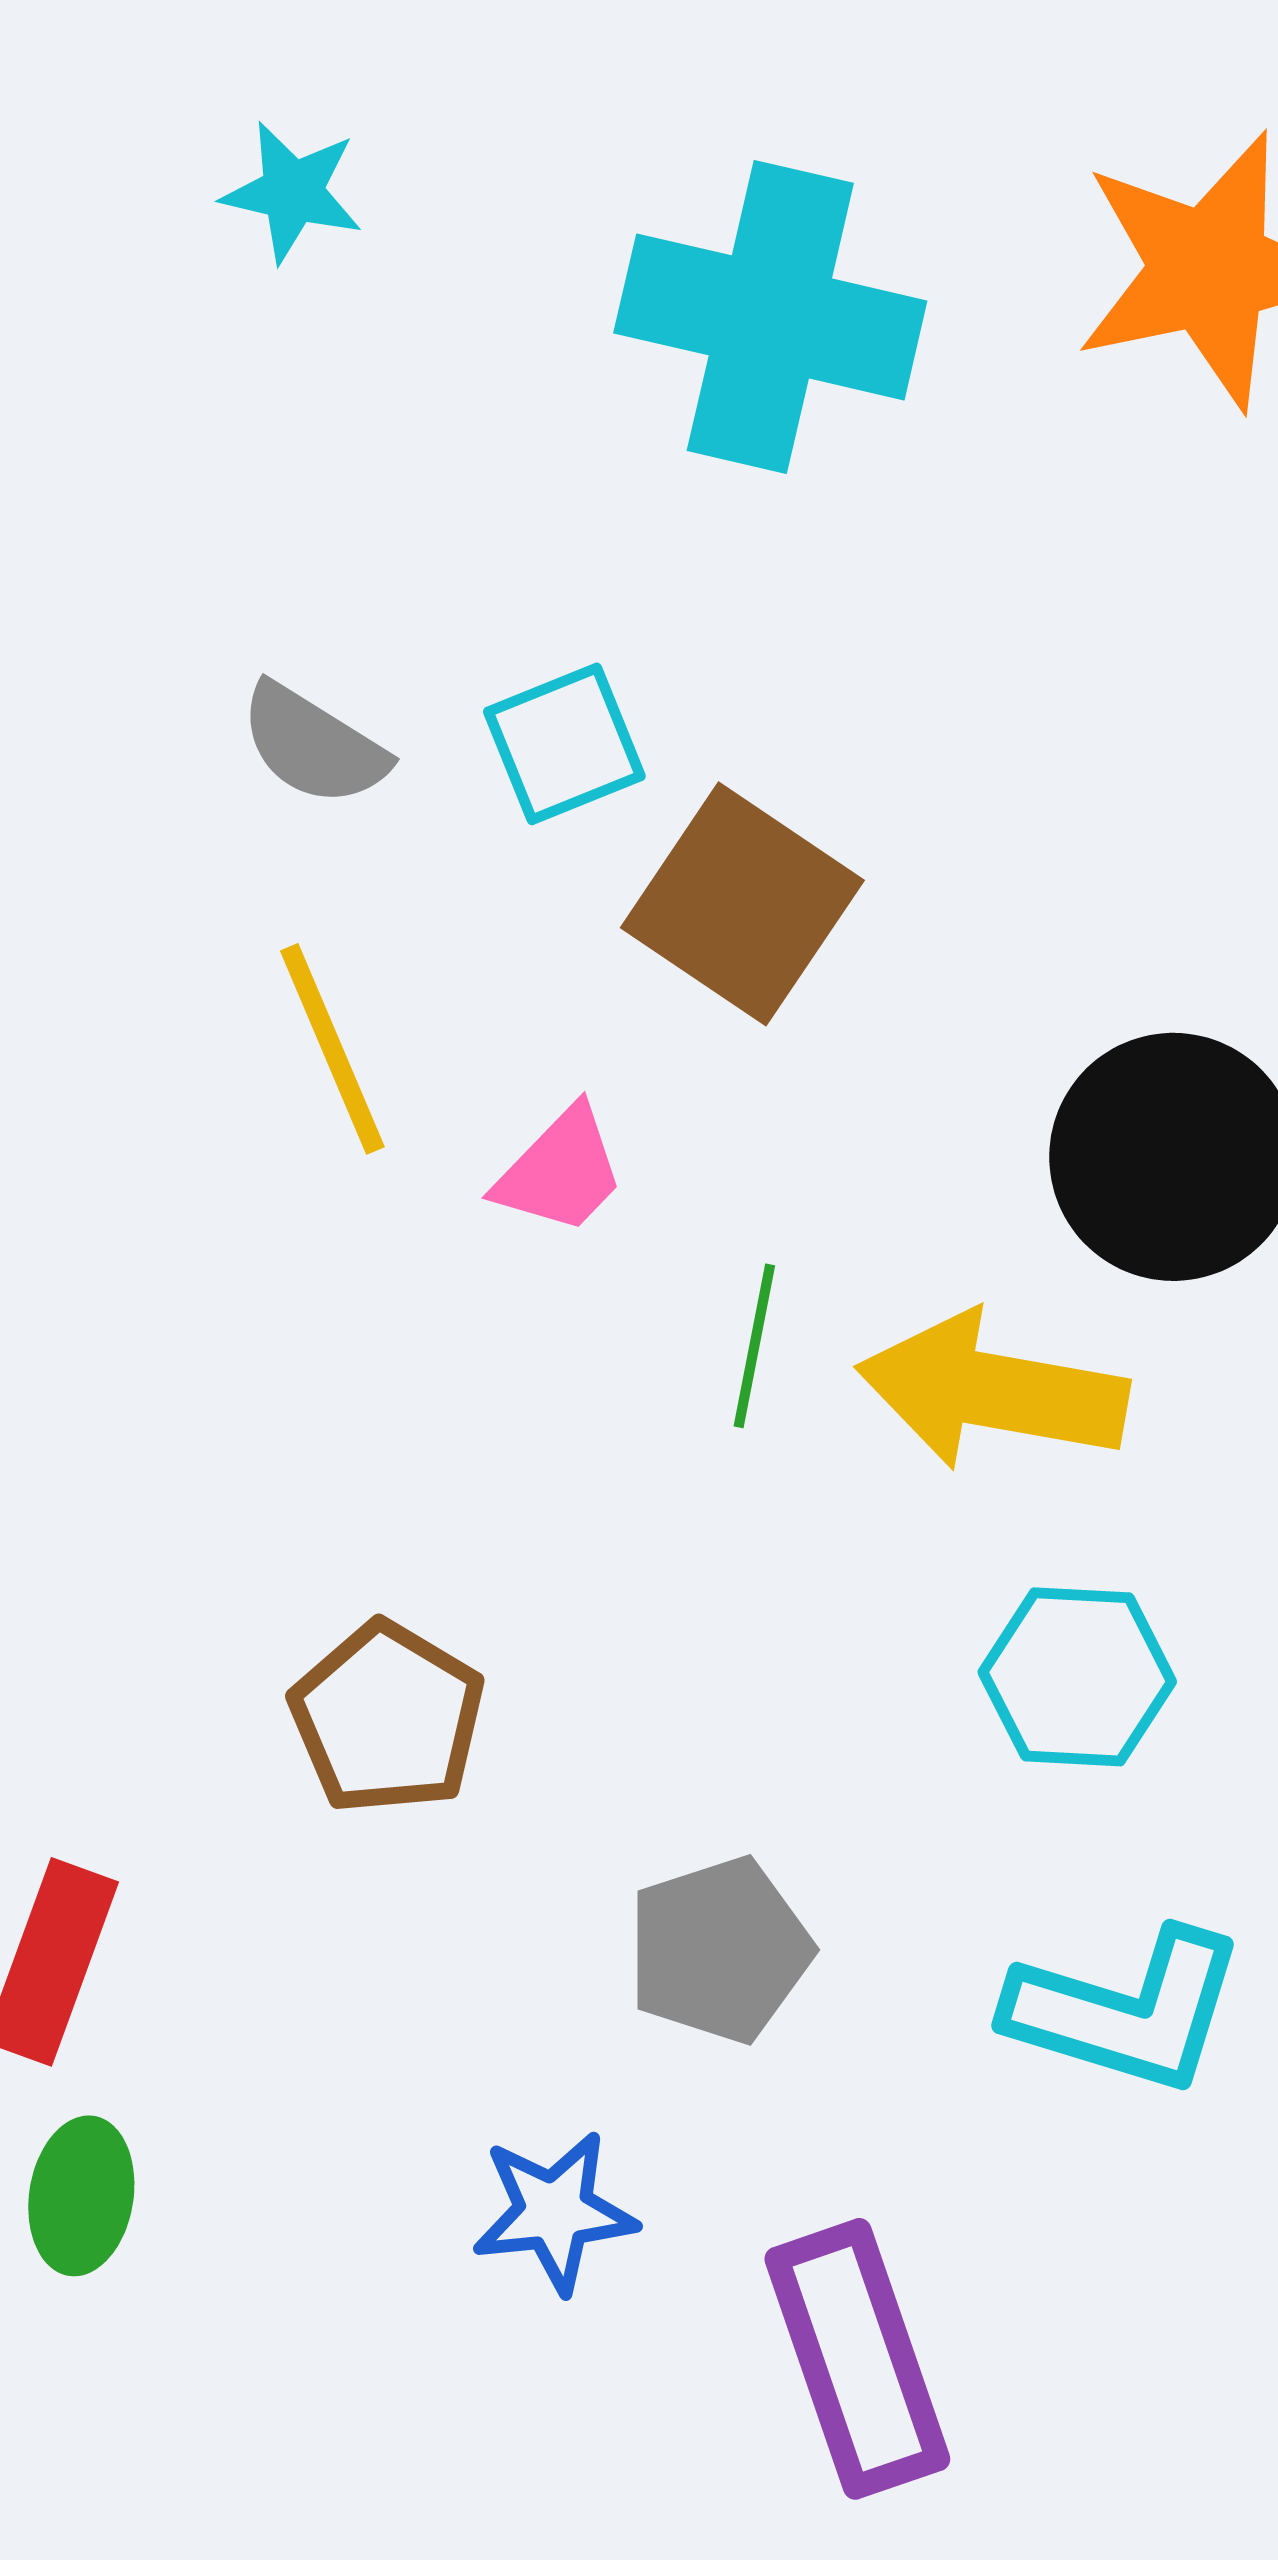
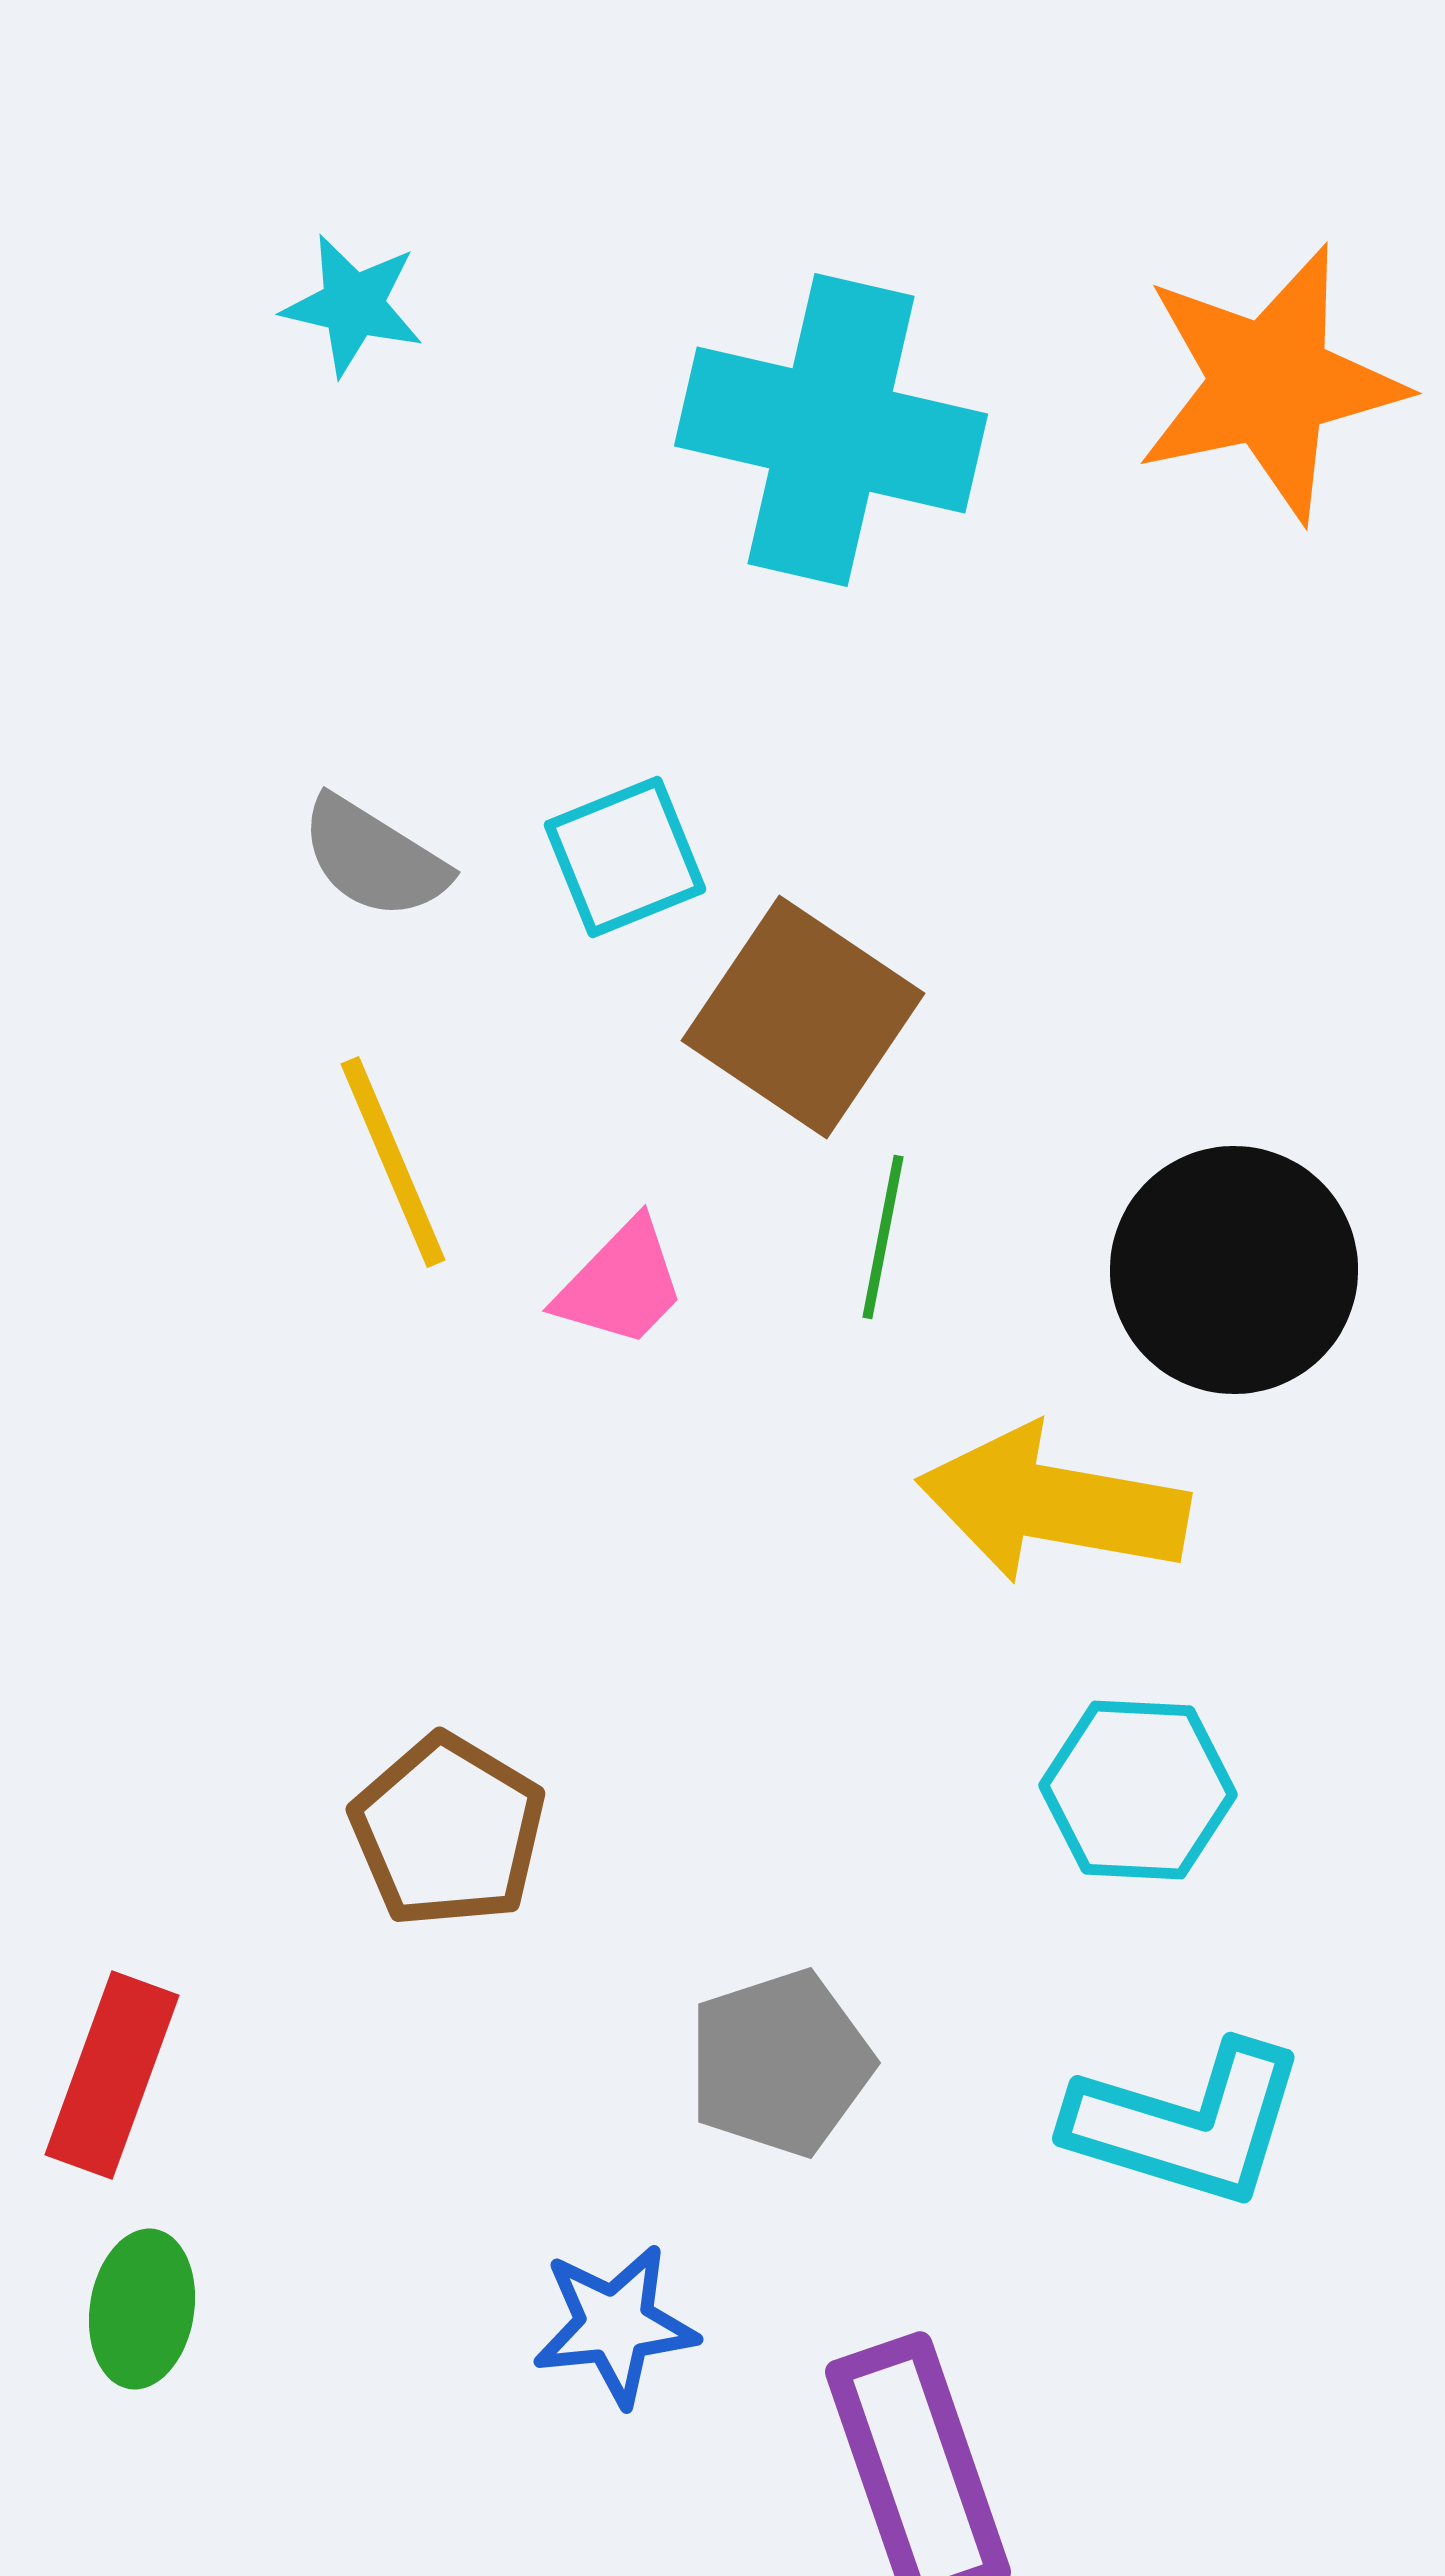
green line: (754, 1346) -> (883, 1237), moved

